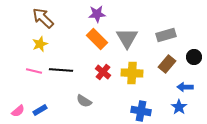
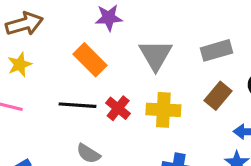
brown arrow: (43, 18) -> (24, 24), turned 120
orange rectangle: (97, 39) -> (90, 60), moved
black line: (61, 70) -> (77, 105), moved

